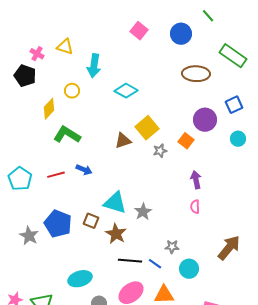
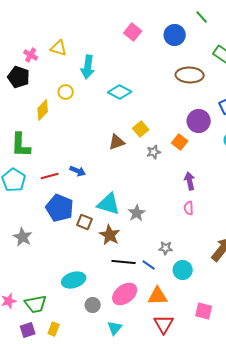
yellow square: (147, 128) -> (141, 129), size x0.7
green L-shape: (67, 135) -> (21, 145), moved, turned -120
blue pentagon: (58, 224) -> (60, 208), moved

